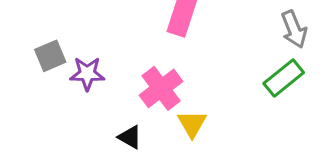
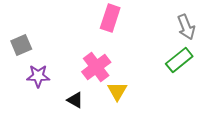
purple star: (87, 74) -> (38, 76), moved

